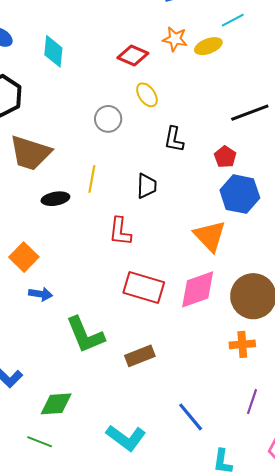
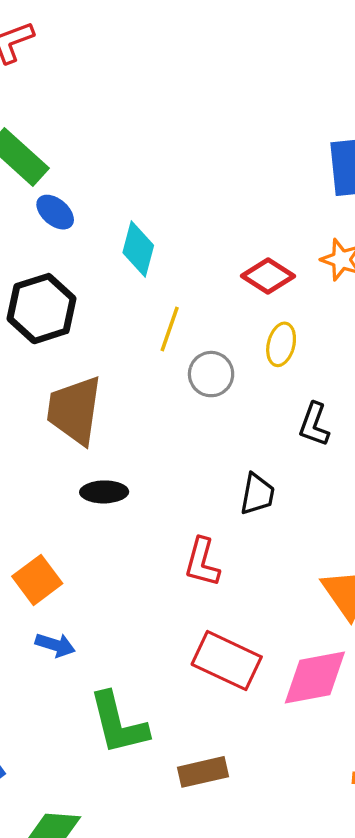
yellow ellipse: (147, 95) -> (281, 344), turned 40
brown trapezoid: (30, 153) -> (74, 410), turned 72
yellow line: (92, 179) -> (170, 329), moved

